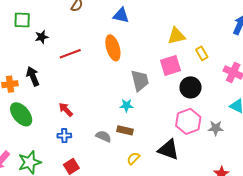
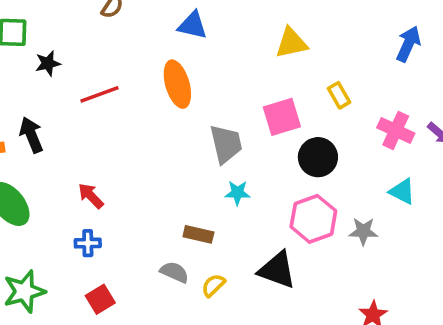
yellow triangle: (176, 36) -> (291, 43), moved
cyan star: (126, 105) -> (237, 193), moved
gray semicircle: (103, 136) -> (174, 272), moved

